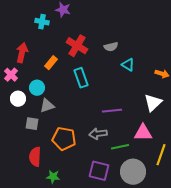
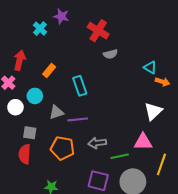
cyan cross: (42, 22) -> (40, 29), turned 32
red cross: (77, 46) -> (98, 31), moved
cyan triangle: (128, 65) -> (150, 67), moved
gray triangle: (47, 106) -> (56, 112), moved
purple line: (112, 111) -> (78, 119), moved
red semicircle: (35, 157) -> (25, 154), moved

